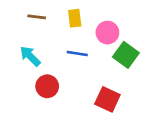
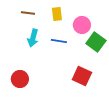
cyan arrow: (30, 56) -> (33, 38), moved, turned -120
red circle: (47, 86) -> (20, 79), moved

